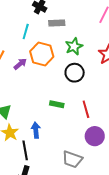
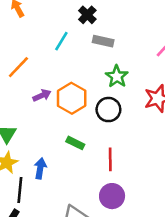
green star: (74, 46) -> (117, 76), turned -30
orange hexagon: (42, 54) -> (72, 98), moved
purple arrow: (20, 64) -> (42, 95), moved

